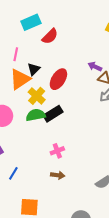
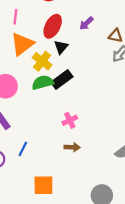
purple arrow: (95, 67) -> (86, 23), moved, turned -64
black triangle: (34, 69) -> (61, 47), moved
red ellipse: (58, 79) -> (53, 26), moved

